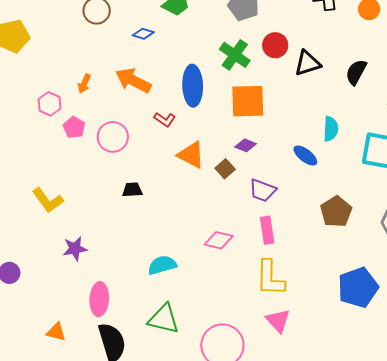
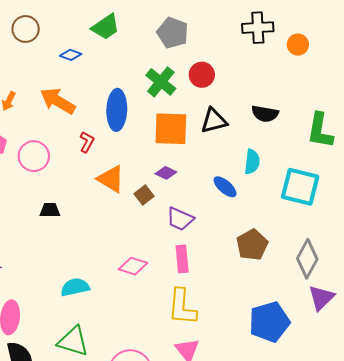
black triangle: (307, 63) -> (214, 121), moved
black semicircle: (356, 72) -> (265, 114), moved, turned -112
red L-shape: (165, 120) -> (87, 142), turned -100

